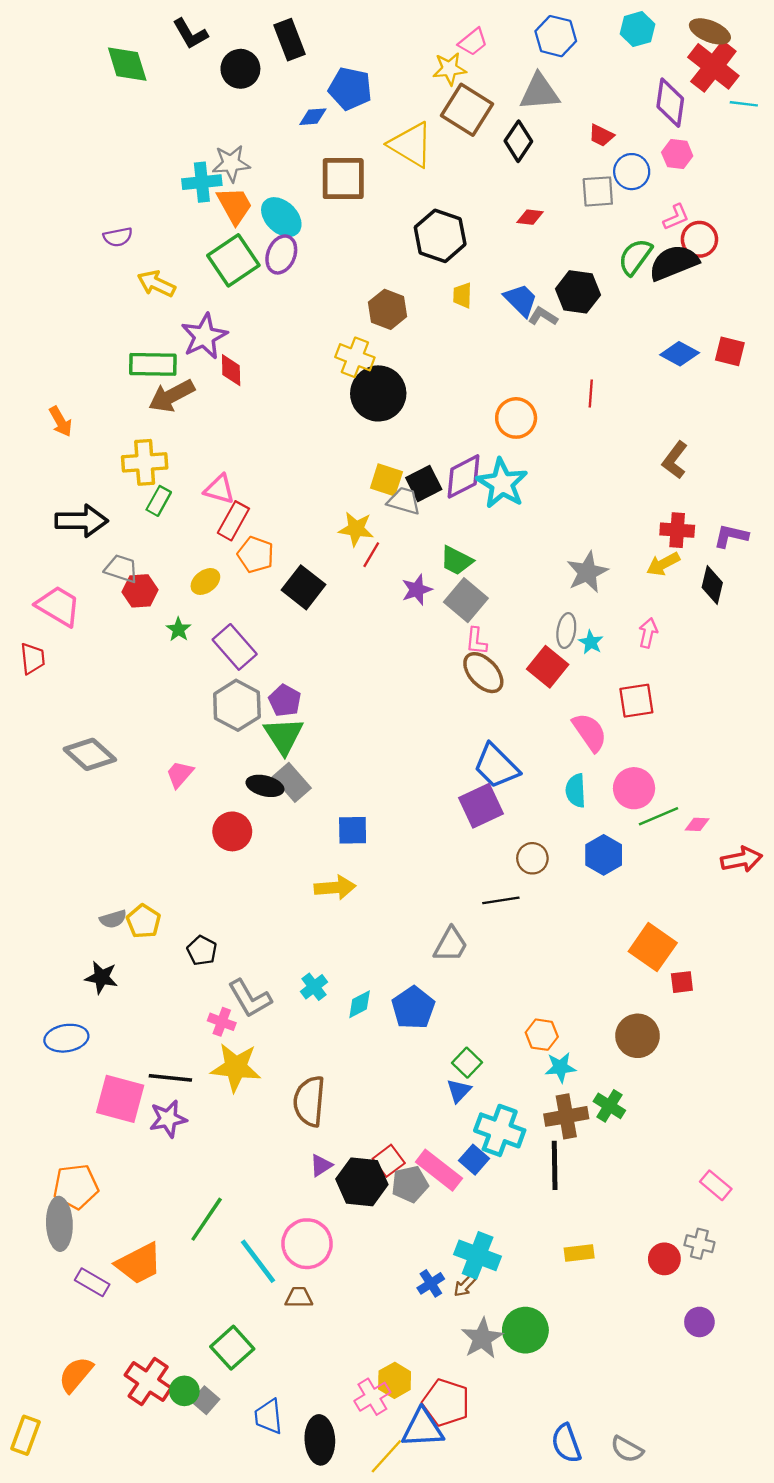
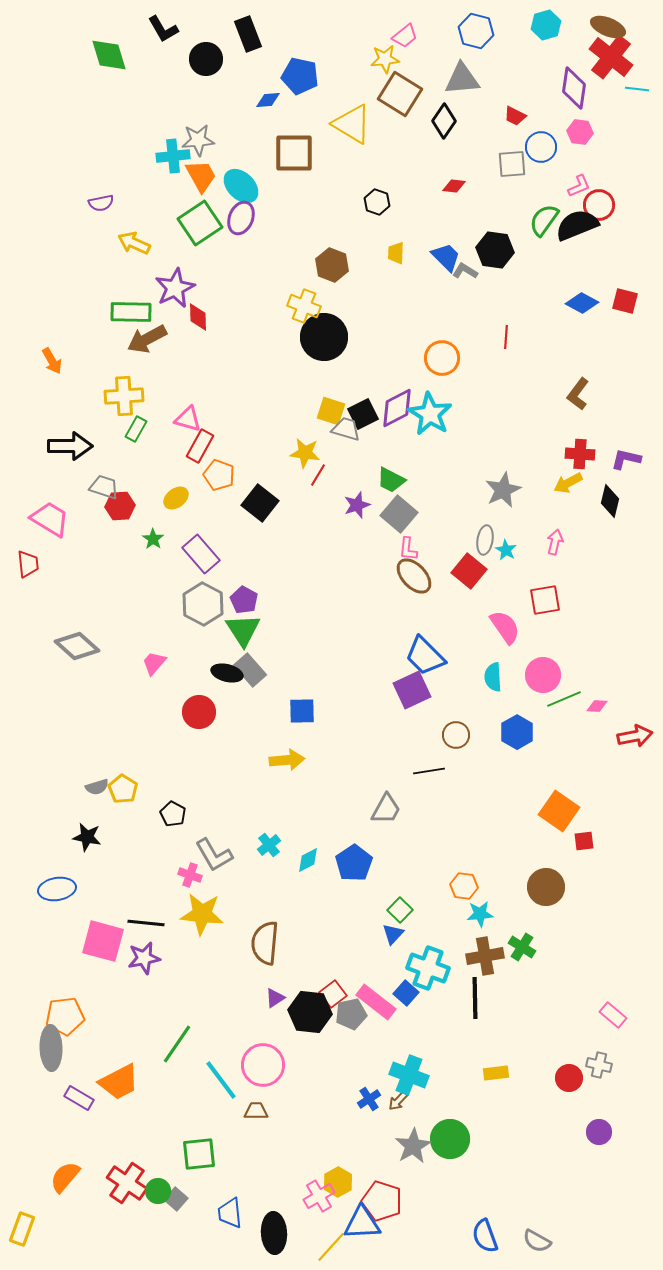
black hexagon: (440, 236) -> (377, 202), size x0.6
green square: (232, 1348) -> (199, 1154), turned 36

